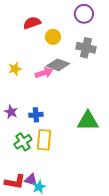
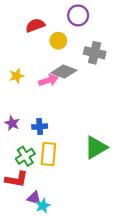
purple circle: (84, 14) -> (78, 15), moved
green triangle: (88, 121) -> (96, 147), moved, turned -30
red L-shape: (15, 182) -> (17, 179), moved

